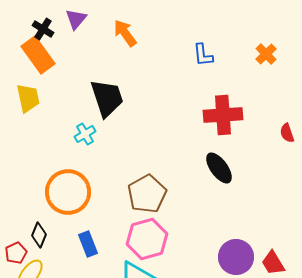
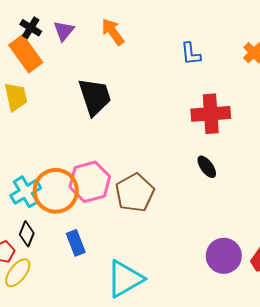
purple triangle: (76, 19) -> (64, 31), moved
cyan cross: (85, 134) -> (26, 192), moved, size x1.4
black ellipse: (219, 168) -> (207, 167), size x0.7
pink hexagon: (147, 239) -> (90, 182), moved

